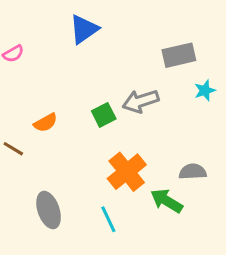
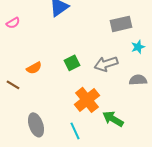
gray arrow: (141, 101) -> (106, 64), moved
gray semicircle: (193, 172) -> (138, 80), moved

